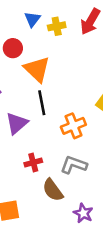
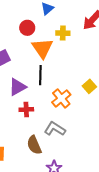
yellow cross: (57, 26) -> (63, 33), moved
orange cross: (73, 126) -> (61, 98), turned -30
red cross: (33, 162) -> (26, 110), moved

